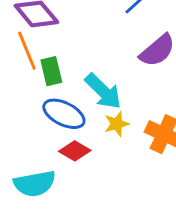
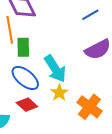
yellow star: (117, 124) -> (59, 93), turned -30

